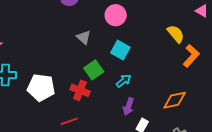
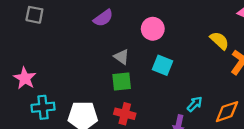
green square: (94, 70) -> (122, 81), moved, turned 36
cyan arrow: (124, 81) -> (195, 104), moved

